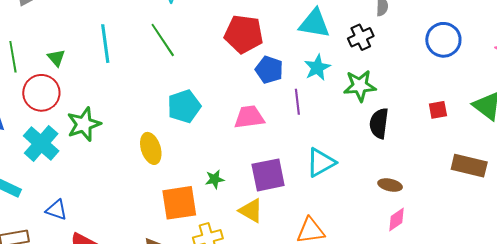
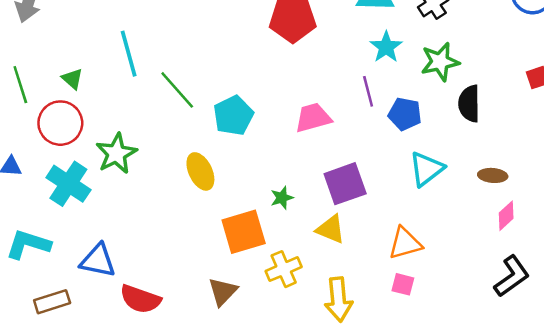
green line: (163, 40) -> (177, 90), moved
blue pentagon: (269, 70) -> (405, 114), moved
cyan triangle: (321, 162) -> (426, 169), moved
blue triangle: (56, 210) -> (98, 261), size x1.4

